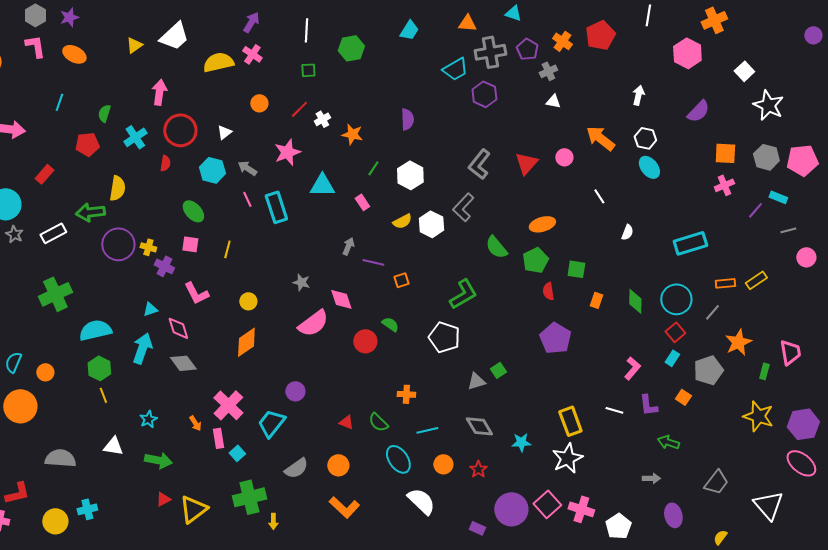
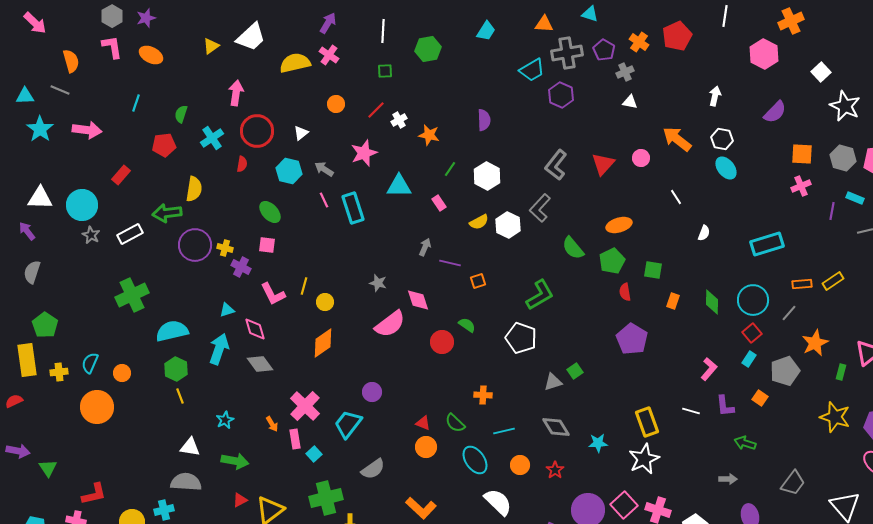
purple line: (755, 210) -> (832, 211), turned -30
yellow line: (227, 249) -> (304, 286), moved
gray semicircle: (60, 458) -> (186, 482), moved
orange circle: (338, 465) -> (426, 447), moved

